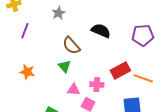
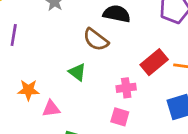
brown semicircle: (71, 46) -> (96, 40), moved
pink triangle: (74, 90) -> (51, 109), moved

